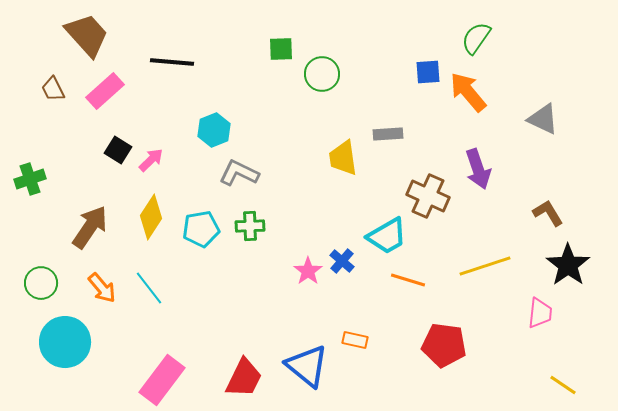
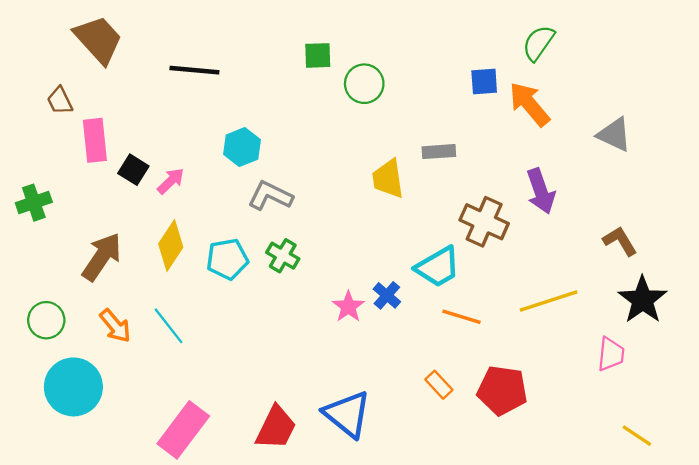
pink rectangle: (105, 91) -> (95, 140), moved, turned -54
green cross: (250, 226) -> (283, 256), turned 32
orange rectangle: (355, 340) -> (439, 385), moved, turned 35

